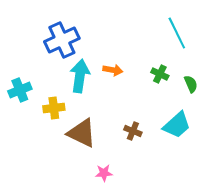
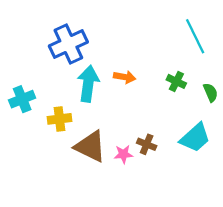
pink star: (104, 173) -> (123, 154), moved

